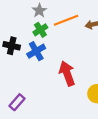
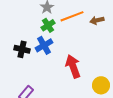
black cross: (12, 46) -> (22, 49), moved

